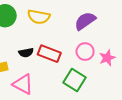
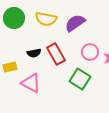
purple semicircle: (85, 21) -> (75, 23), moved
red rectangle: (49, 54) -> (56, 54), turned 40

